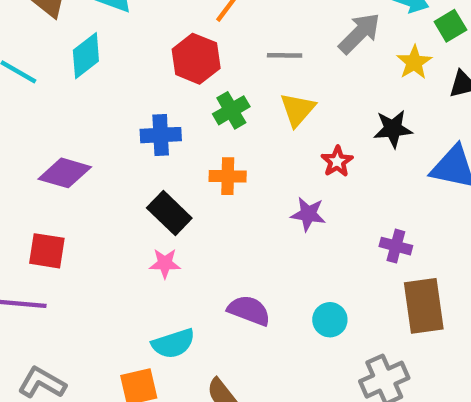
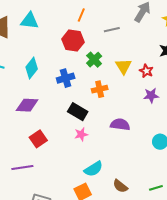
cyan diamond: (86, 56) -> (32, 68), moved
yellow triangle: (298, 109) -> (123, 66), moved
purple star: (308, 214) -> (151, 95), moved
red square: (47, 251) -> (38, 139), moved, turned -30
purple semicircle: (249, 310) -> (120, 124), moved

